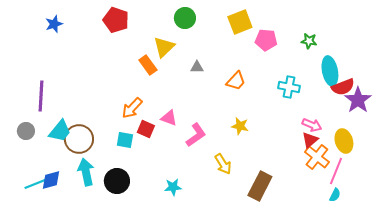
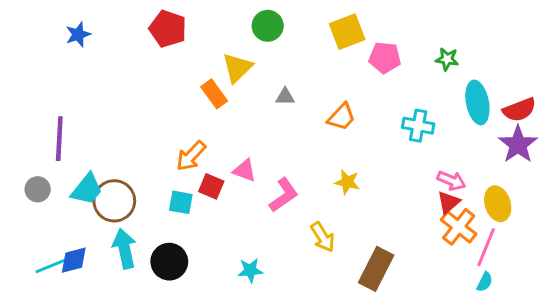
red semicircle: (343, 87) -> (519, 110), moved

